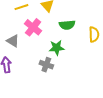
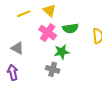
pink cross: (33, 27) -> (48, 33), moved

